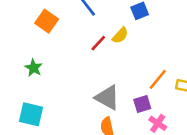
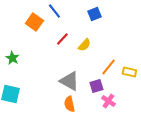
orange square: (47, 21) -> (34, 22), moved
yellow semicircle: (120, 35) -> (84, 45), moved

